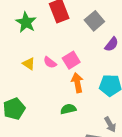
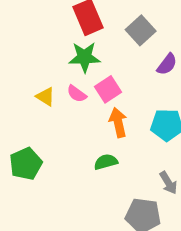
green star: (26, 22) -> (84, 57), moved, turned -30

